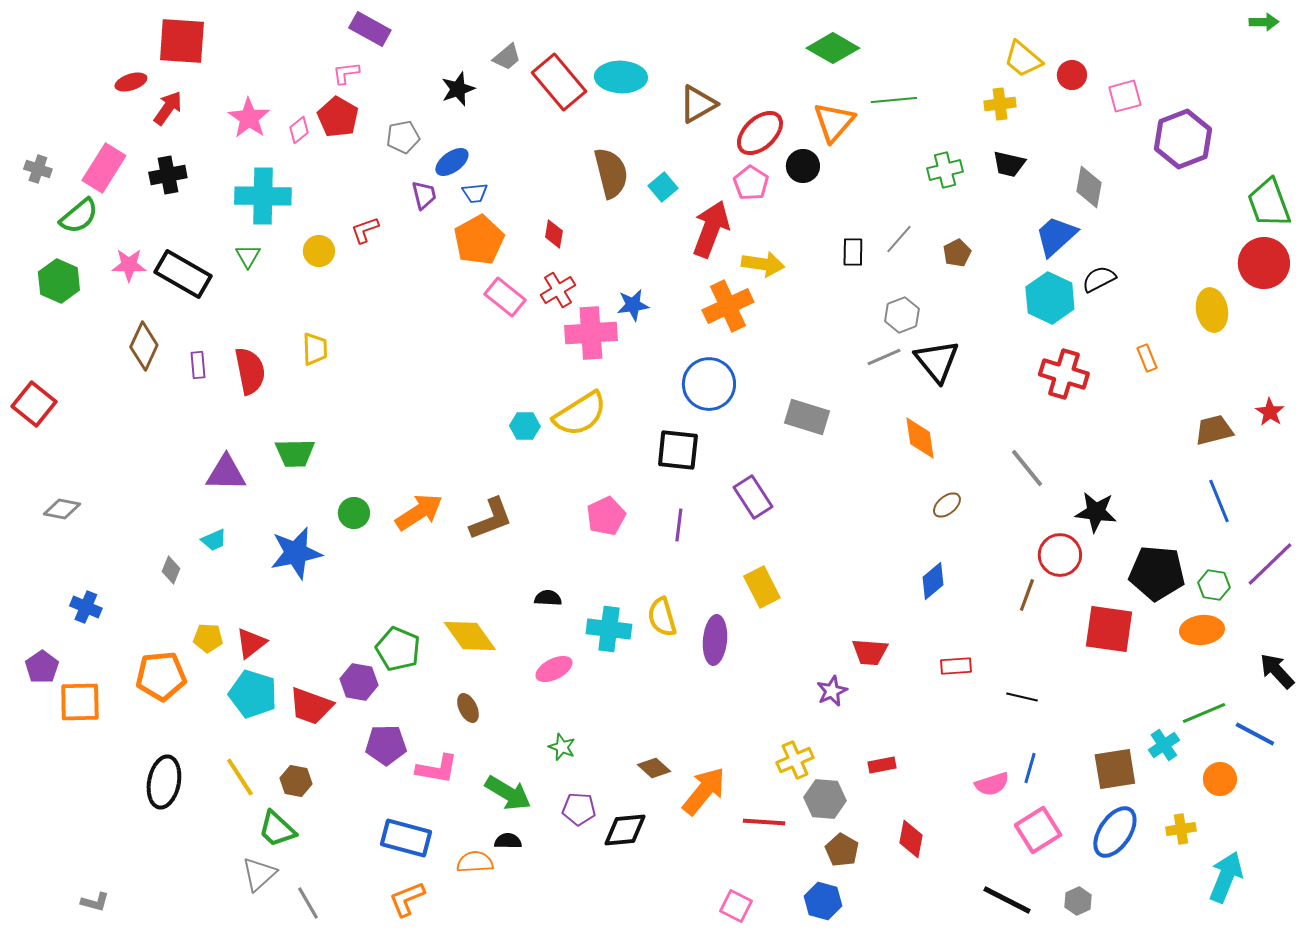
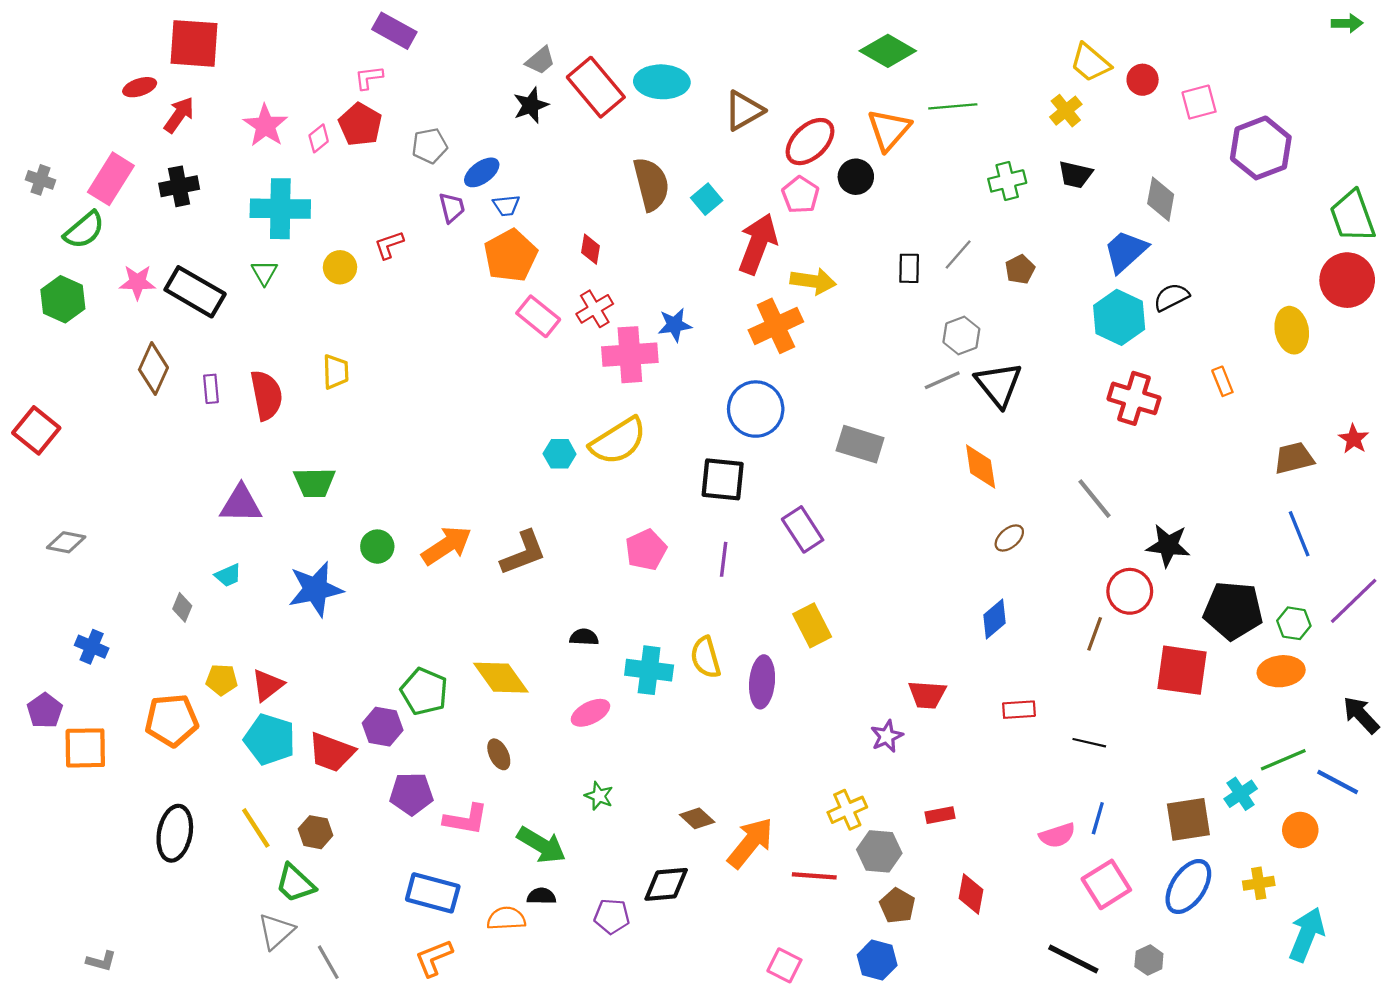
black star: (458, 89) -> (531, 105), moved
yellow cross: (1000, 104) -> (1066, 111), turned -32
purple pentagon: (579, 809) -> (612, 916), moved

